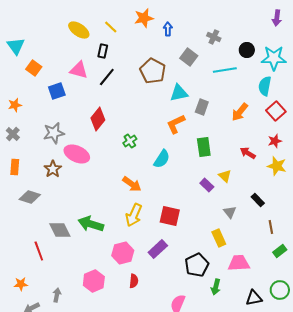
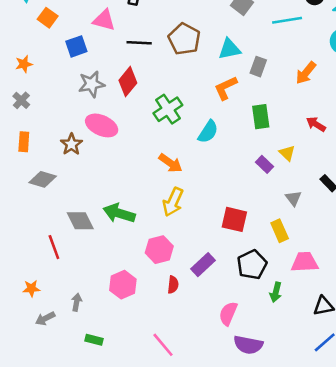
brown pentagon: (153, 71) -> (184, 39), moved
black line: (107, 77) -> (139, 43), moved, turned 54
gray star: (54, 133) -> (92, 84), moved
green cross: (130, 141) -> (168, 109), size x1.6
red square: (170, 216) -> (234, 219), moved
purple rectangle: (158, 249) -> (203, 265), moved

